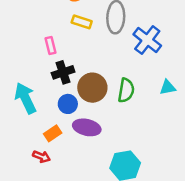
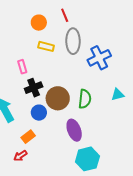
blue cross: (147, 40) -> (99, 58), turned 30
purple ellipse: (87, 127) -> (74, 130), moved, turned 60
red arrow: (41, 157) -> (20, 156), turned 128

